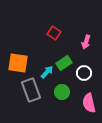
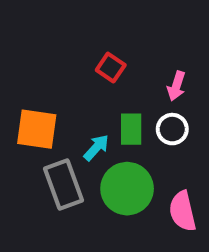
green rectangle: (64, 63) -> (131, 129), turned -56
white circle: (84, 73) -> (172, 129), moved
green circle: (62, 92) -> (127, 189), size x1.6

